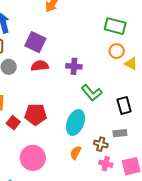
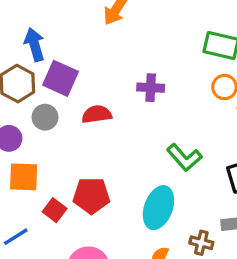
purple square: (35, 42) -> (60, 78), moved
purple cross: (74, 66) -> (151, 88), moved

